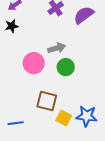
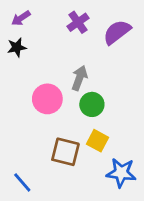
gray arrow: (57, 48) -> (79, 78), turned -54
yellow square: (64, 118) -> (98, 141), moved
blue line: (16, 123) -> (22, 182), turned 56

